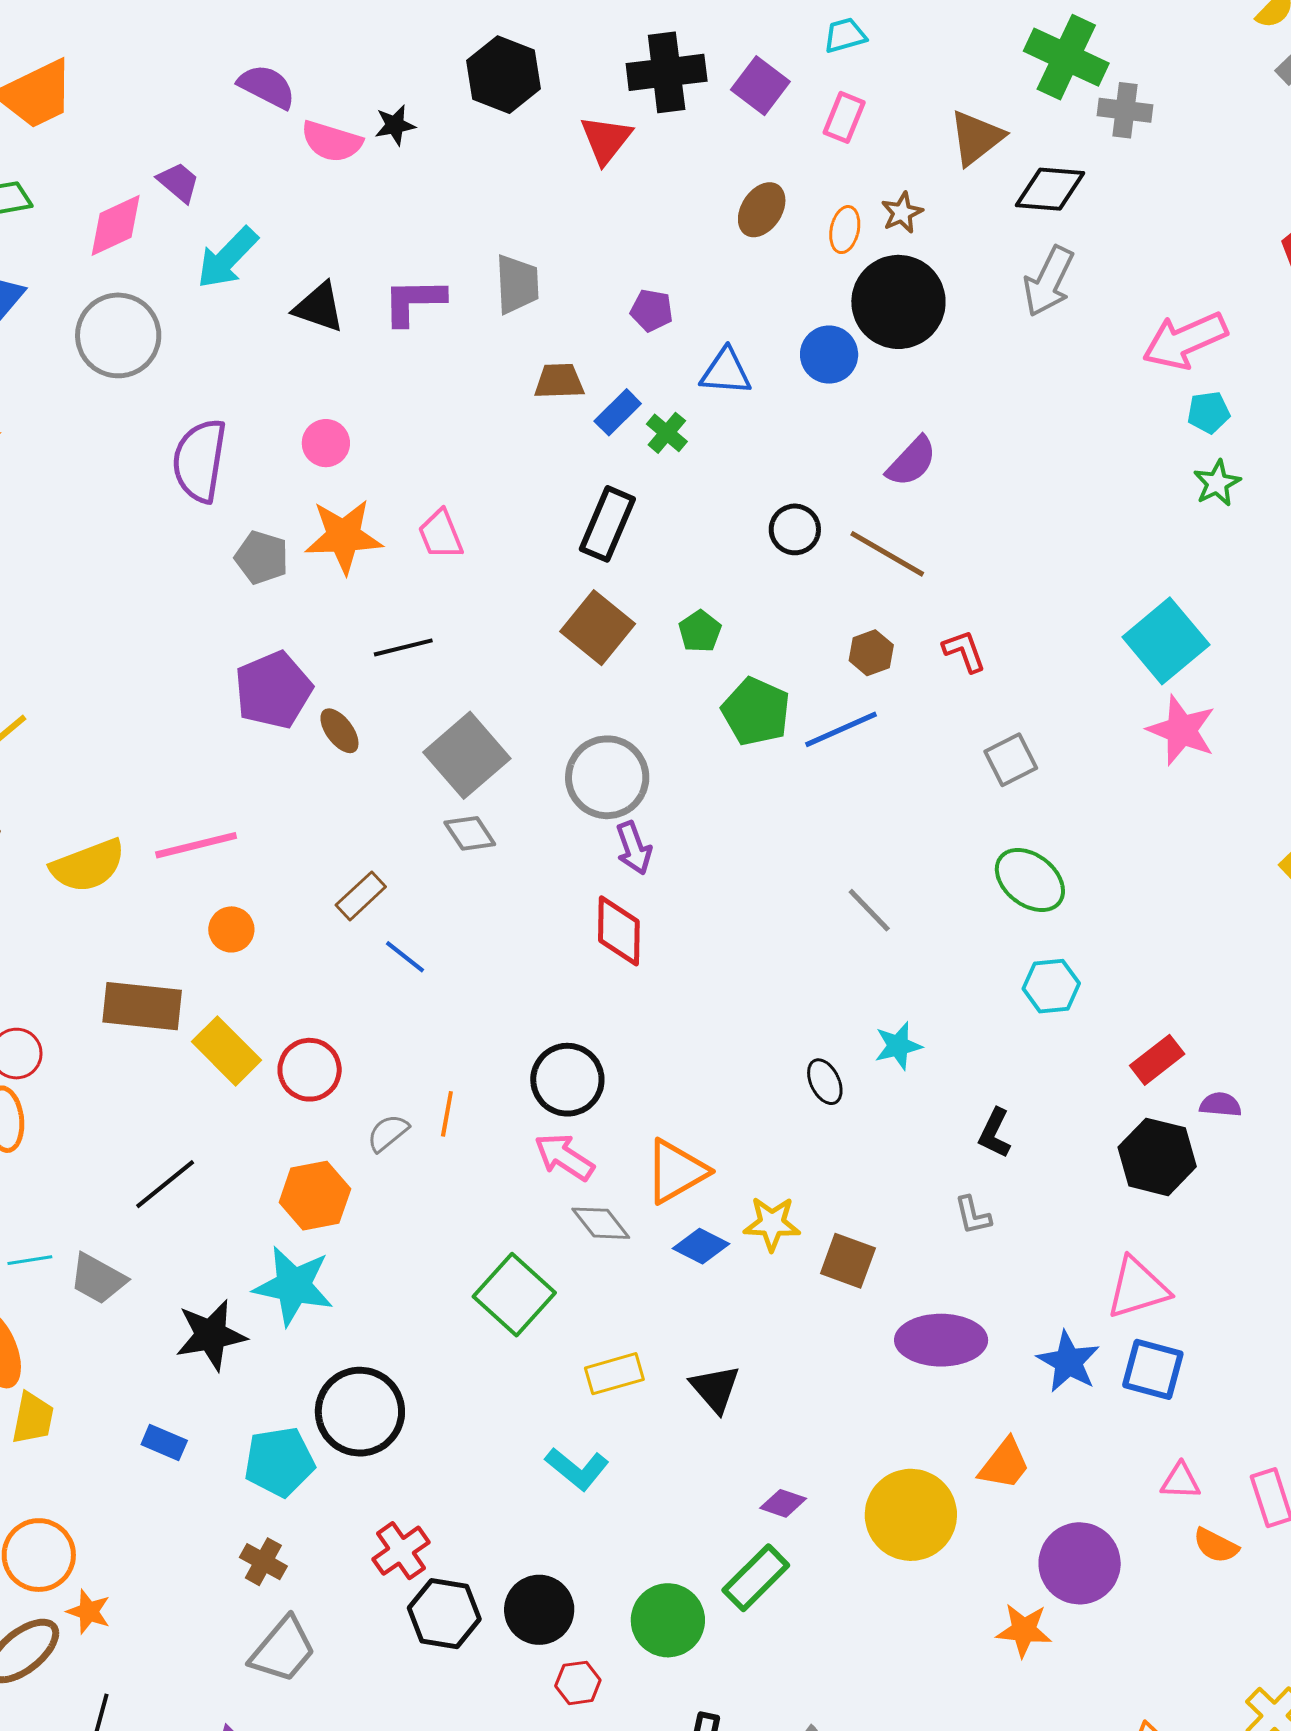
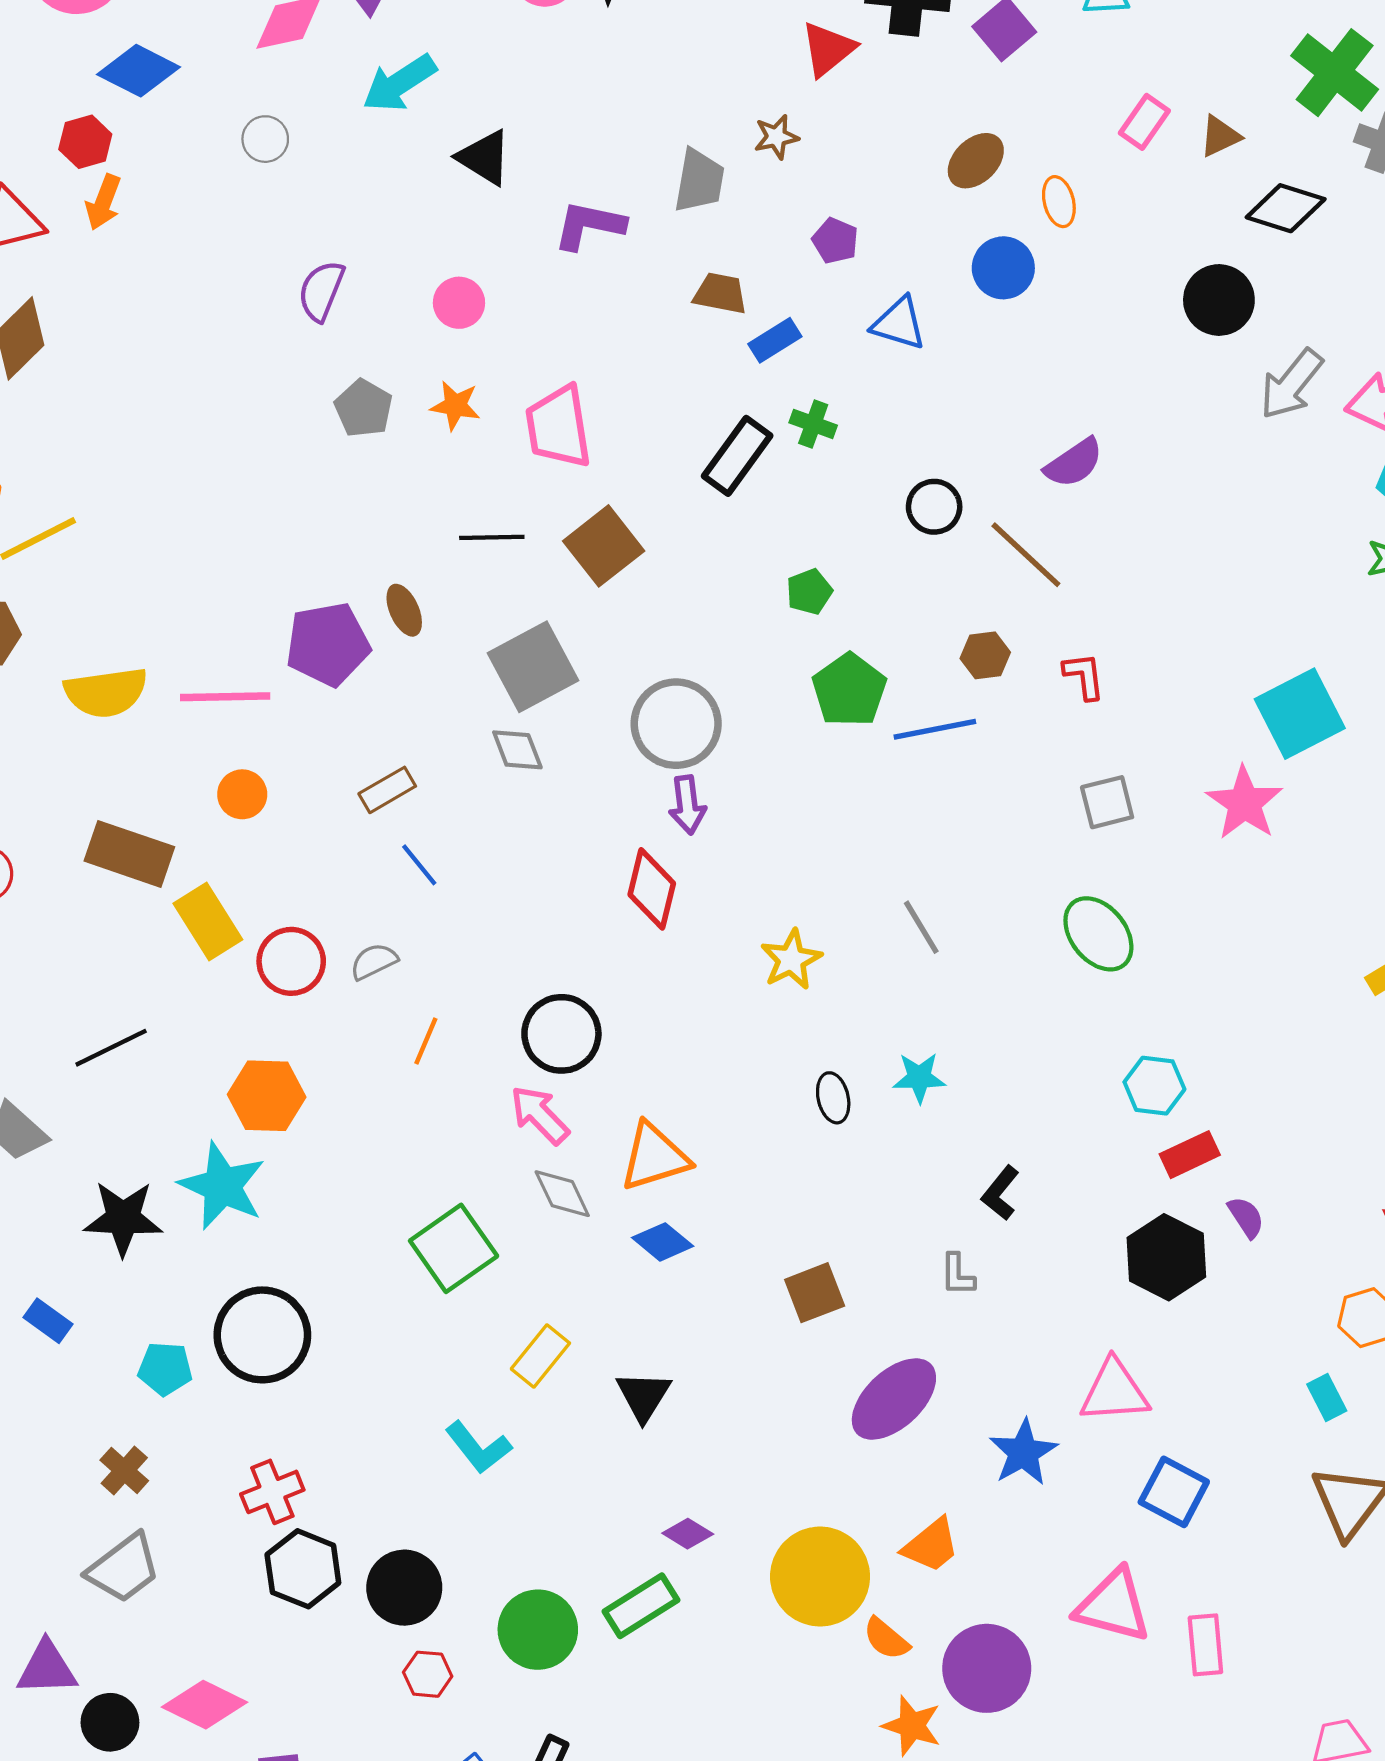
pink rectangle: (844, 117) -> (1144, 122), moved
brown triangle: (976, 138) -> (1220, 136), size x0.7
brown star: (902, 213) -> (776, 137), moved
orange ellipse: (845, 230) -> (1059, 202), turned -39
gray arrow: (1049, 281) -> (1291, 384), moved
purple L-shape: (414, 301) -> (589, 225), moved
black circle: (898, 302) -> (1219, 300), moved, size x0.7
gray circle: (118, 335) -> (265, 139), size x0.5
blue circle: (829, 355) -> (1003, 268), moved
green cross: (667, 433) -> (813, 424), moved, turned -33
purple semicircle: (200, 460) -> (321, 291), size x0.7
pink trapezoid: (441, 534) -> (558, 427), size x1.5
orange star: (344, 536) -> (455, 406), size x0.6
brown square: (598, 628) -> (604, 546), moved
purple pentagon: (273, 690) -> (328, 644), moved
pink star: (1182, 730) -> (1245, 803), moved
cyan hexagon: (1051, 986) -> (1154, 1086), moved
purple semicircle: (1221, 1105) -> (1246, 1217), turned 39
gray semicircle: (388, 1133) -> (374, 961), moved
yellow star: (772, 1224) -> (791, 960), moved, turned 30
brown square: (848, 1261) -> (815, 1293), turned 36
purple ellipse: (941, 1340) -> (894, 1399), turned -56
blue square: (1153, 1369) -> (1174, 1492), moved
yellow rectangle: (614, 1374) -> (540, 1356), turned -48
cyan pentagon: (279, 1462) -> (165, 1369), size x0.7
pink triangle: (1181, 1481) -> (1113, 1606), size x1.8
orange semicircle: (1216, 1545) -> (886, 1639), moved

